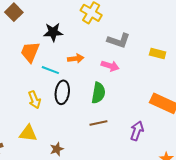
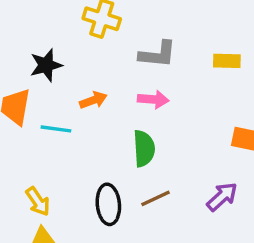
black ellipse: (62, 92) -> (108, 204), moved
yellow arrow: (34, 100) -> (38, 201), moved
purple arrow: (137, 131) -> (222, 197), turned 42

